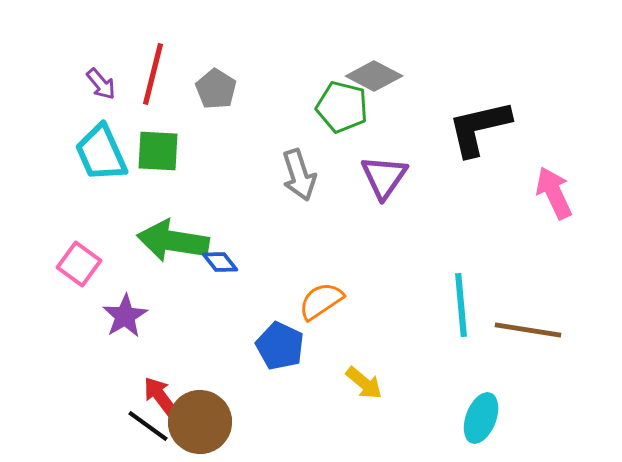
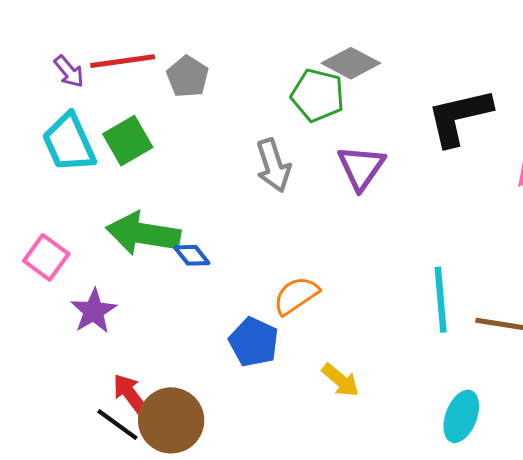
red line: (153, 74) -> (123, 61), turned 68
green square: (158, 151) -> (128, 141), turned -33

